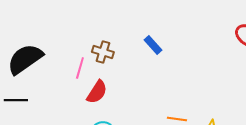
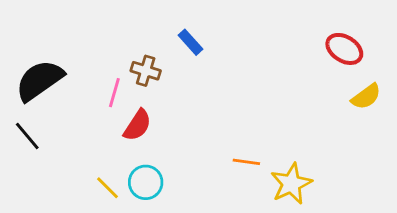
blue rectangle: (153, 45) -> (191, 42), moved
black line: (16, 100) -> (27, 136), turned 50

